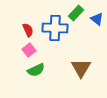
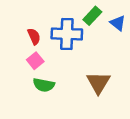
green semicircle: (36, 70) -> (44, 85), turned 36

